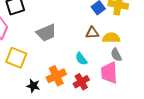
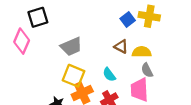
brown triangle: (92, 33) -> (121, 46), turned 32
yellow square: (16, 58) -> (74, 76), moved

